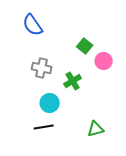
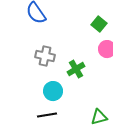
green square: (85, 46) -> (99, 24), moved

